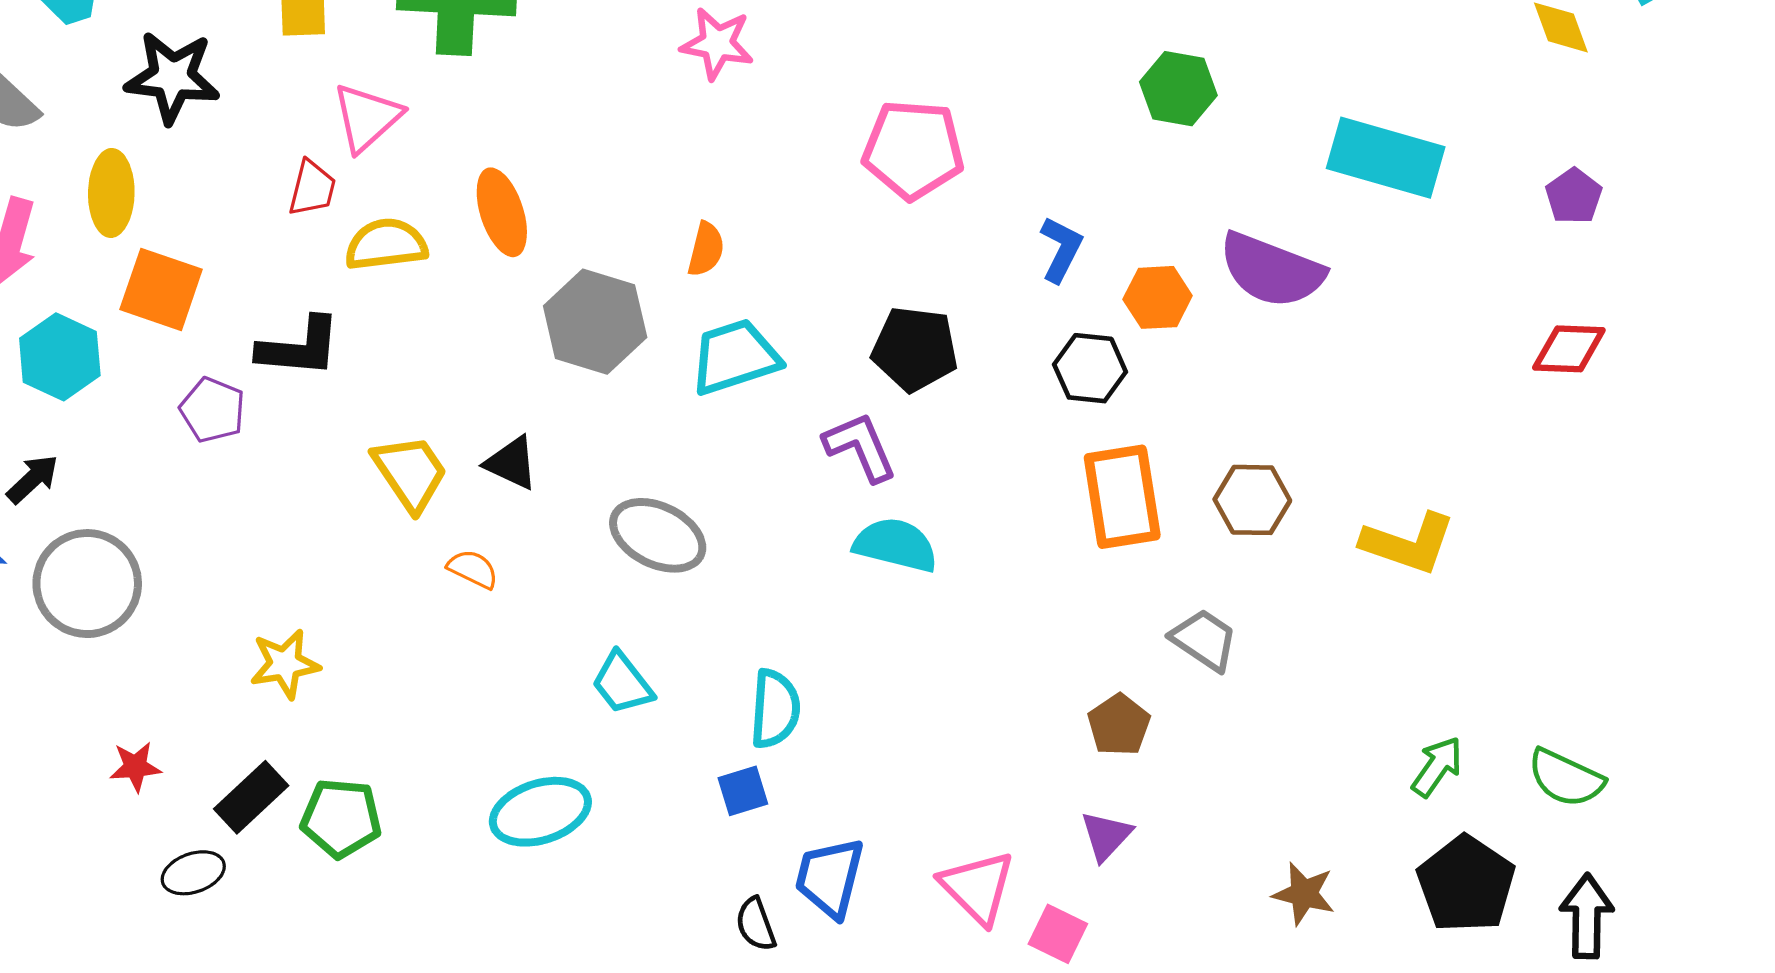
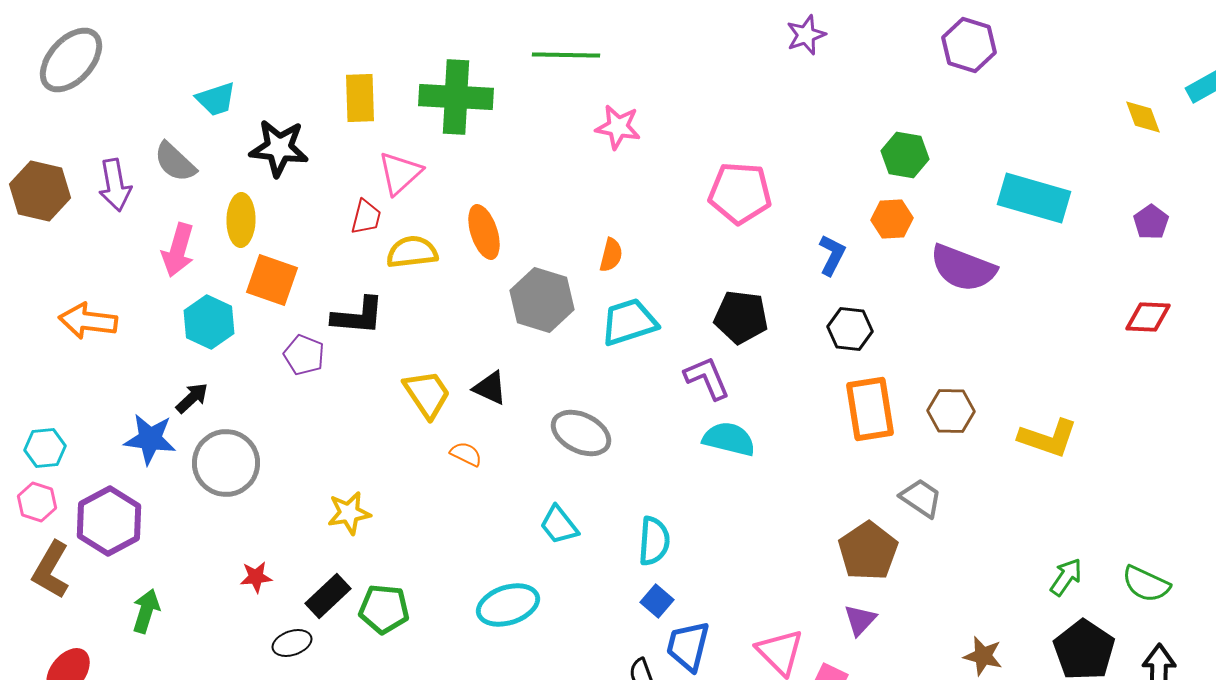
orange hexagon: (1158, 297) -> (892, 219), moved
brown pentagon: (1119, 725) -> (868, 551), size x1.5
blue square: (743, 791) -> (657, 601), moved, turned -32

